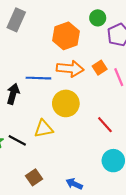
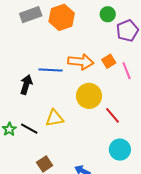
gray rectangle: (16, 20) -> (31, 15), turned 45
orange hexagon: (66, 36) -> (62, 17), moved
yellow circle: (66, 103) -> (89, 96), moved

